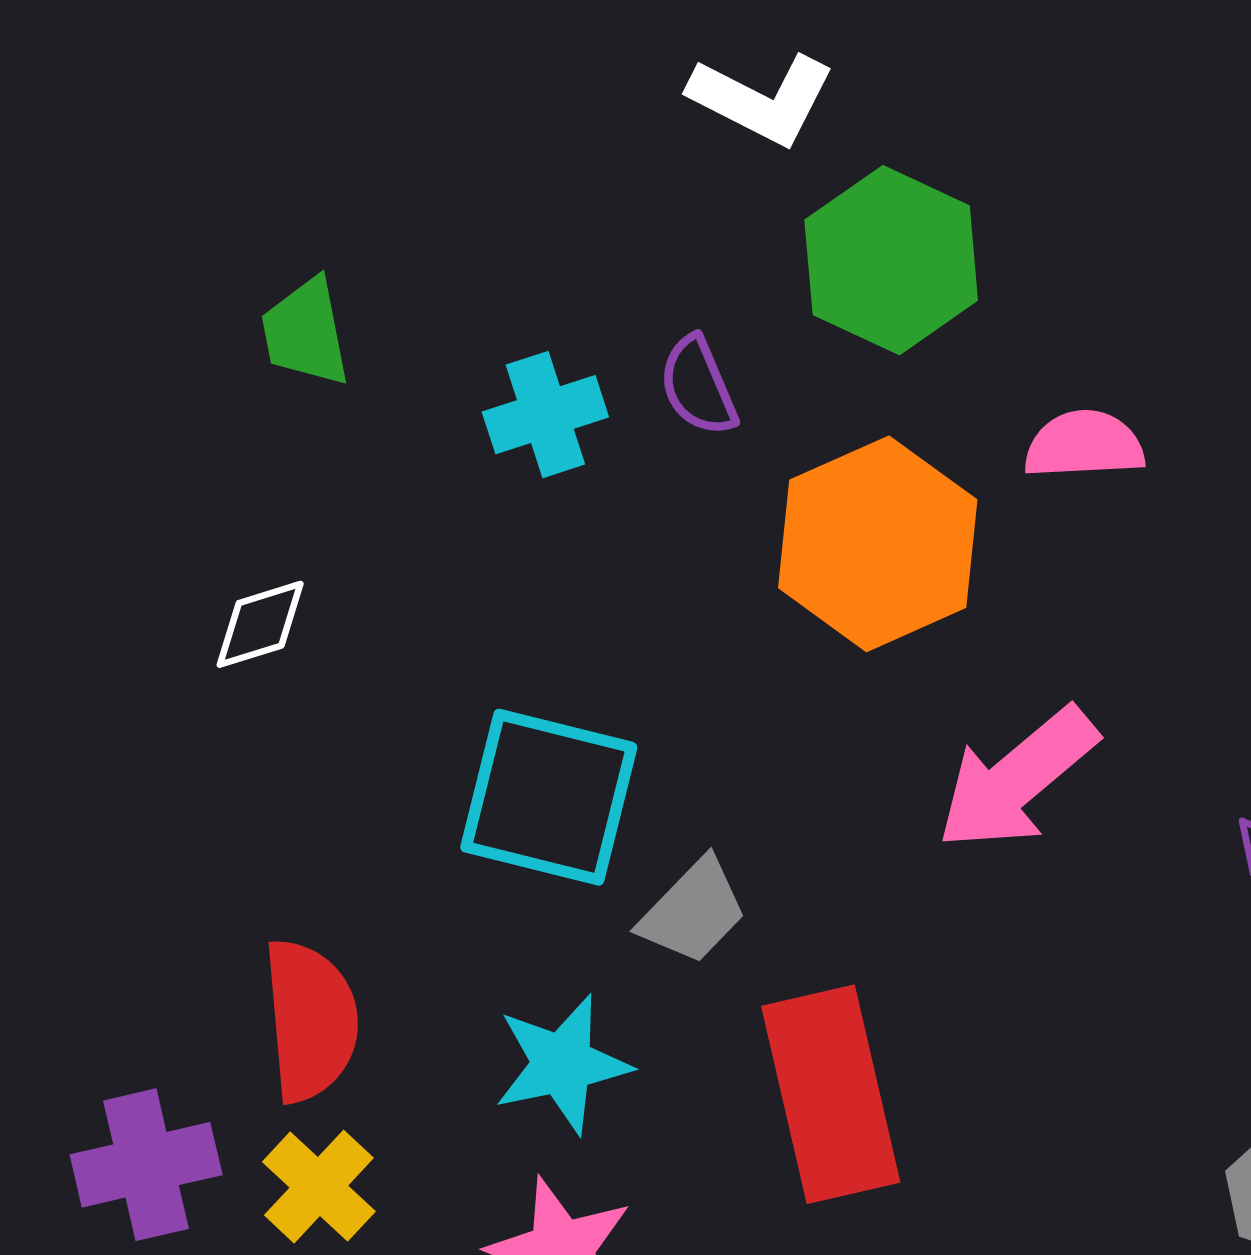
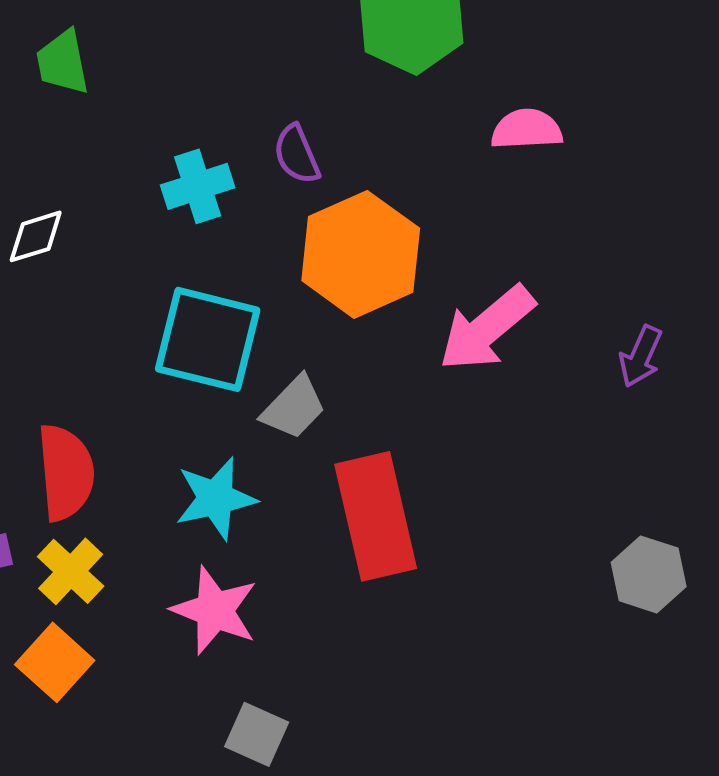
purple semicircle: (698, 386) -> (297, 154), moved
cyan cross: (545, 415) -> (198, 186), moved
orange hexagon: (878, 544) -> (361, 254), moved

